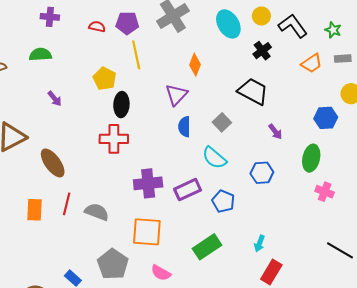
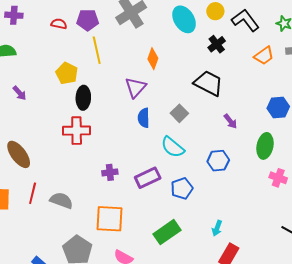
purple cross: (148, 183) -> (110, 172), size x0.6
blue pentagon: (223, 201) -> (182, 188), turned 30

